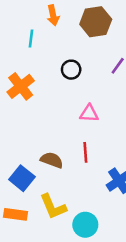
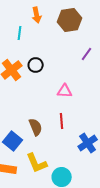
black circle: (71, 70) -> (36, 65), moved
brown semicircle: (52, 160) -> (36, 127), turned 48

